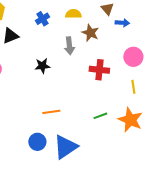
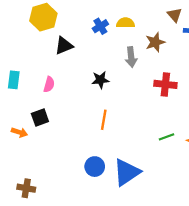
yellow semicircle: (73, 14) -> (125, 23), moved
brown star: (90, 33) -> (155, 42), turned 30
orange line: (51, 112) -> (104, 120), moved, turned -72

